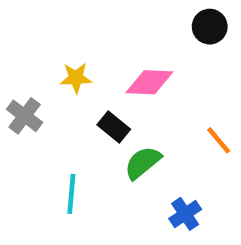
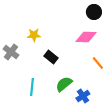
pink diamond: (149, 82) -> (86, 37), moved
green semicircle: (143, 163) -> (64, 84), moved

